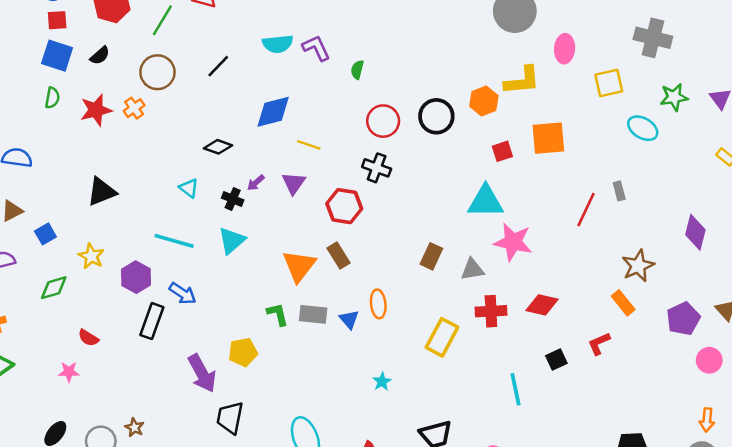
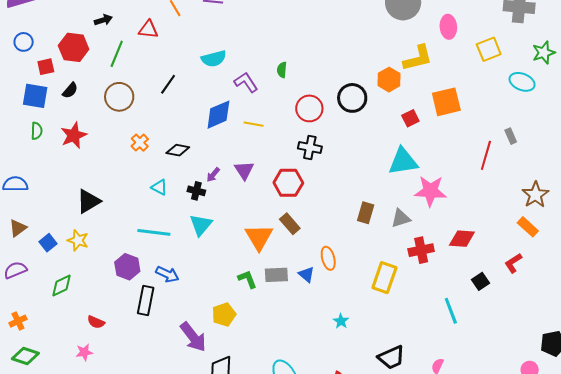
red square: (57, 20) -> (46, 67), moved
purple L-shape: (316, 48) -> (246, 82), moved
orange cross: (134, 108) -> (140, 143), moved
yellow line: (309, 145) -> (254, 124), moved
yellow star: (91, 256) -> (78, 240), moved

